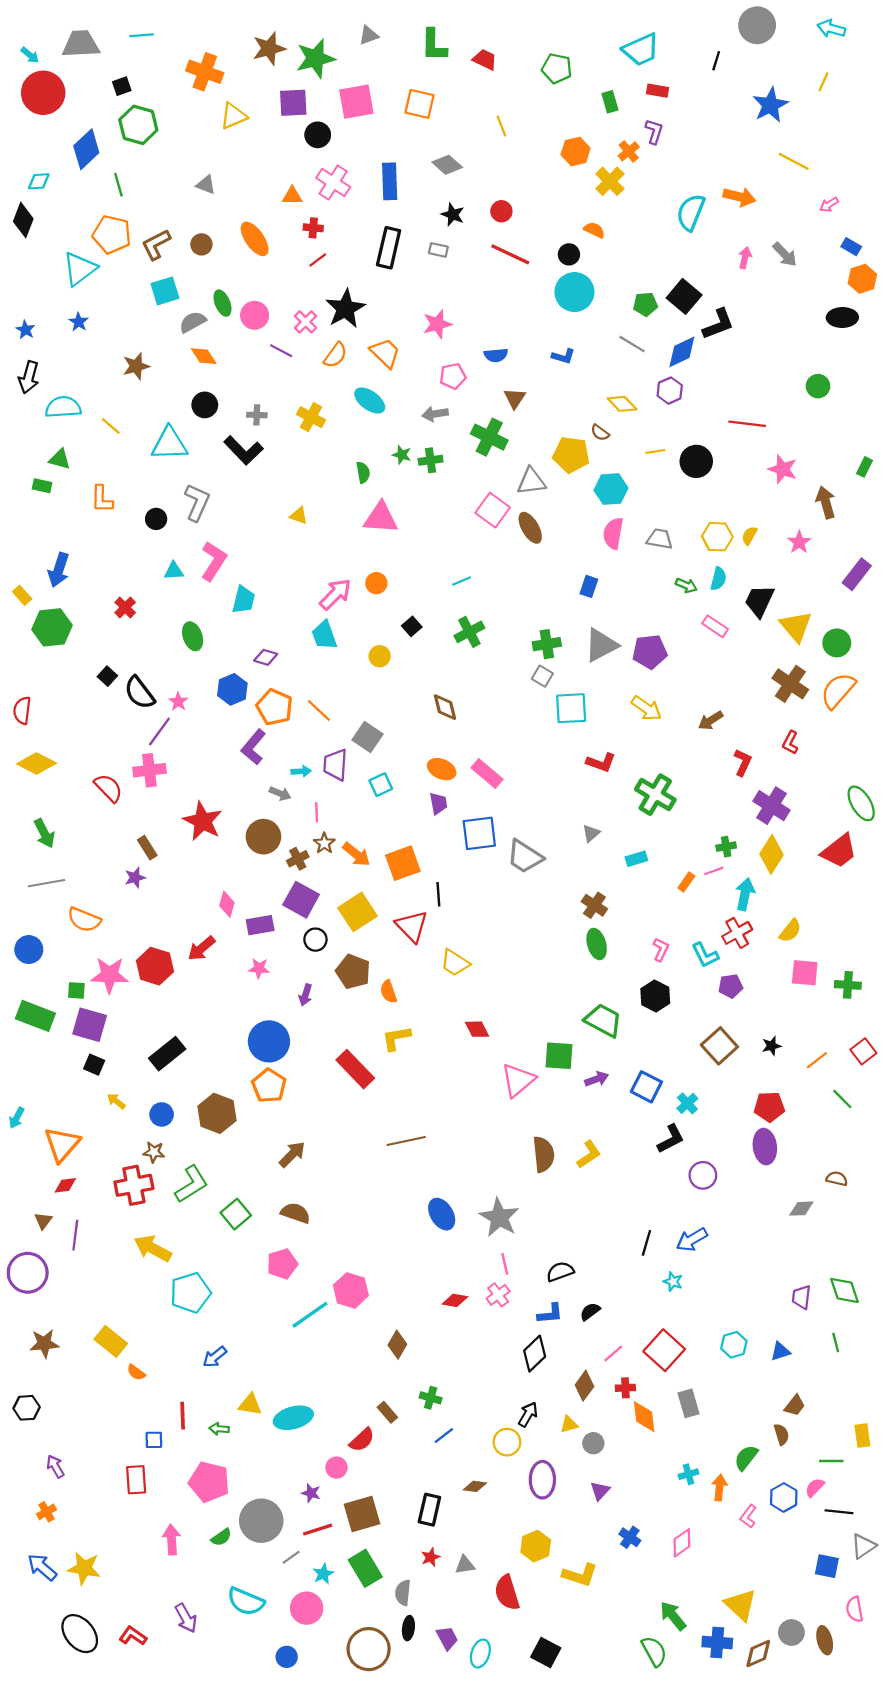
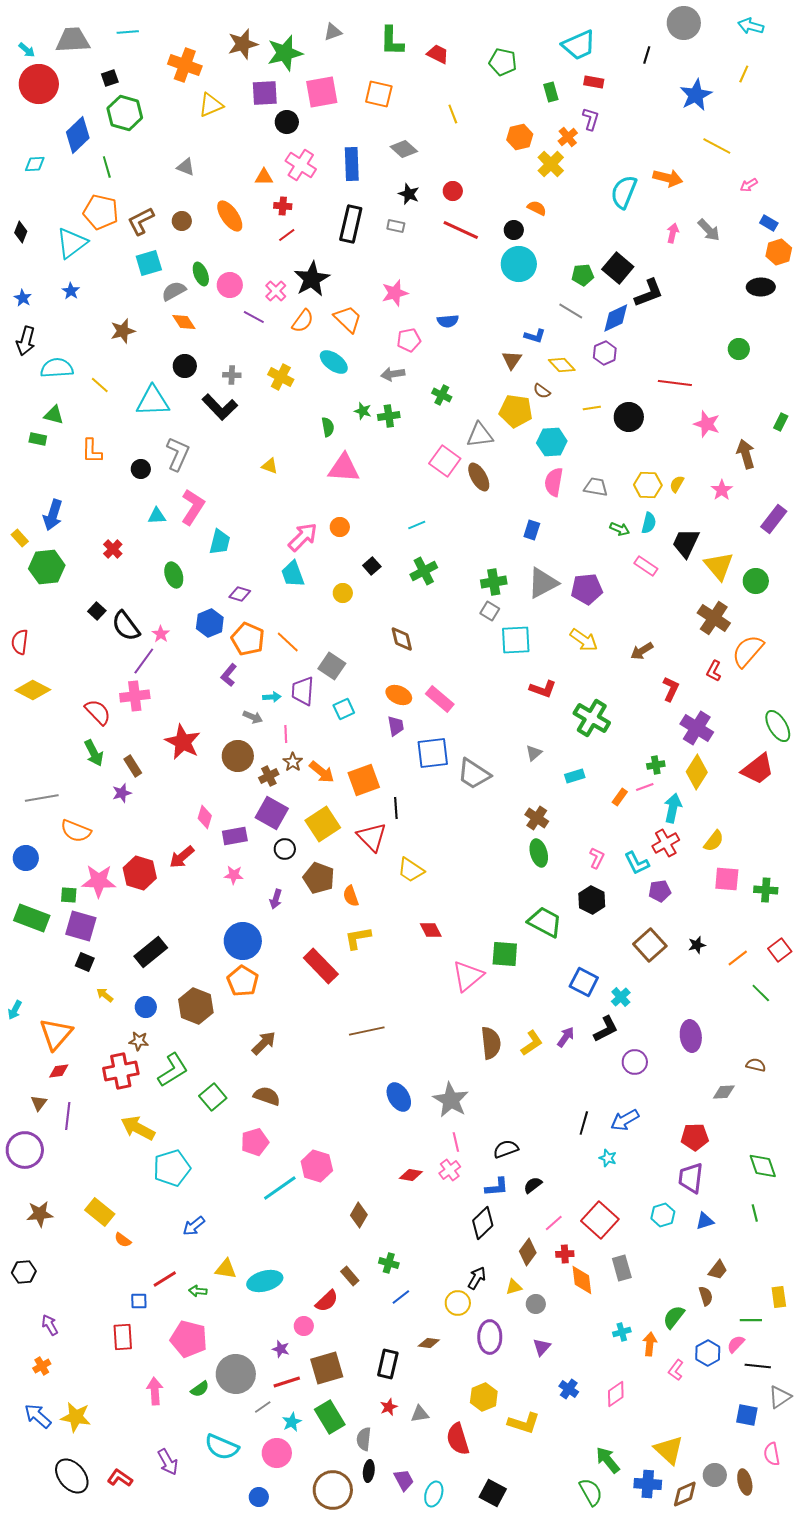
black diamond: (23, 220) -> (21, 232), moved, size x0.7
blue L-shape: (563, 356) -> (535, 336), moved
brown triangle: (515, 398) -> (512, 360), moved
green cross: (489, 437) -> (442, 395), size x0.6
orange semicircle: (838, 691) -> (748, 651), moved
purple L-shape: (253, 747) -> (229, 675), size x0.7
green arrow: (44, 833) -> (94, 753), moved
purple arrow: (597, 1079) -> (566, 1037), moved, turned -35
red pentagon: (769, 1107) -> (695, 1137), moved
purple trapezoid: (801, 1297) -> (691, 1178), moved, size x1.4
red line: (183, 1416) -> (165, 1279), turned 60

